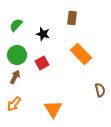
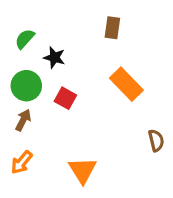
black star: (43, 34) -> (54, 58), moved
red square: (42, 63) -> (65, 98), turned -32

